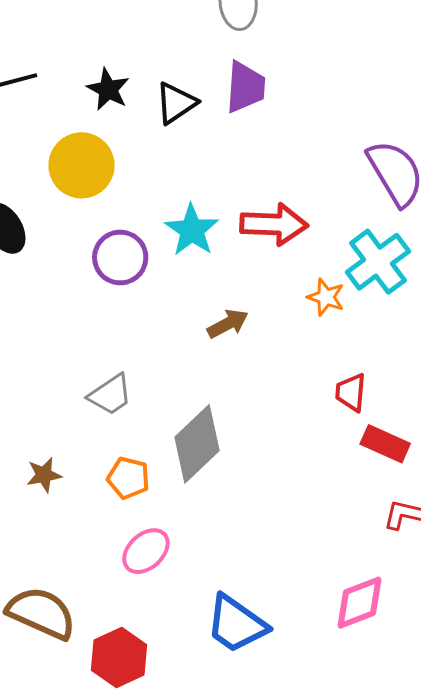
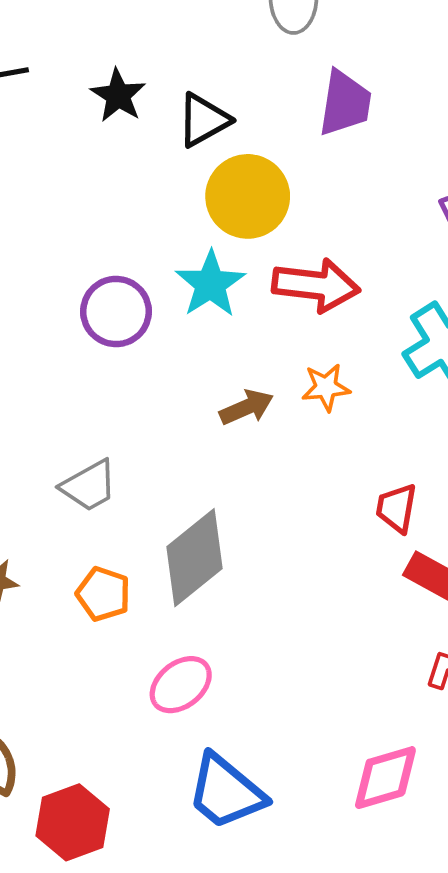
purple trapezoid: (245, 87) -> (345, 103), moved
yellow circle: (82, 165) -> (248, 196), moved
orange star: (326, 297) -> (326, 387), moved, turned -30
pink ellipse: (146, 551) -> (181, 685), moved

